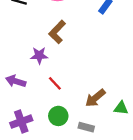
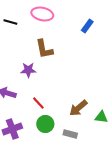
brown L-shape: (57, 32) -> (44, 49), turned -55
red line: (55, 83) -> (38, 103), moved

